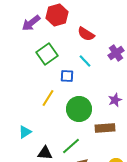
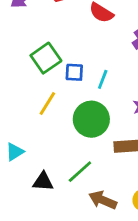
green square: (47, 54) -> (46, 58), moved
cyan line: (85, 61) -> (103, 79), moved, turned 64

